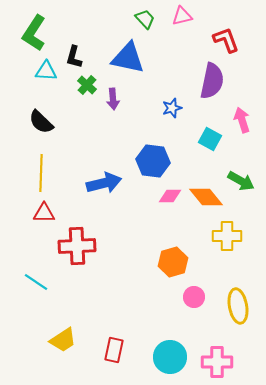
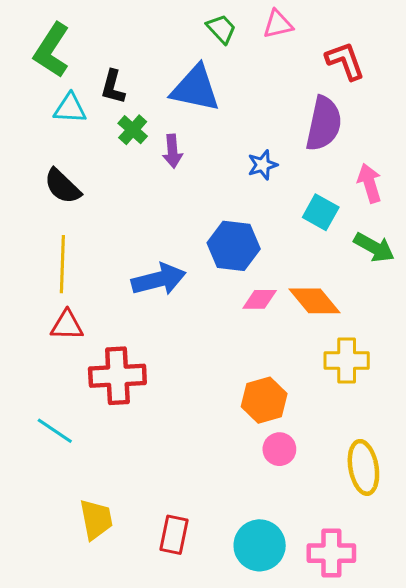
green arrow: (241, 181) -> (374, 247), moved
pink circle: (194, 297) -> (279, 449), moved
yellow trapezoid: (63, 340) -> (96, 519), turned -68

